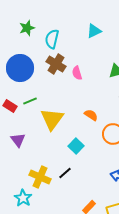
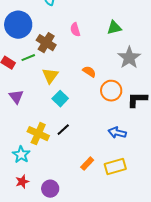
brown cross: (56, 64) -> (46, 43), moved
yellow triangle: (52, 119) -> (50, 76), size x0.7
cyan square: (76, 146) -> (60, 99), moved

